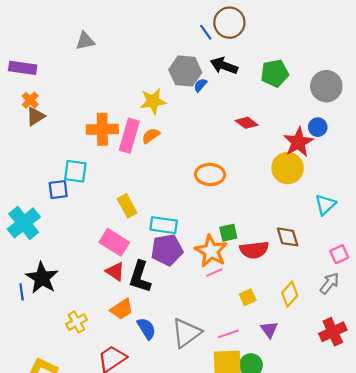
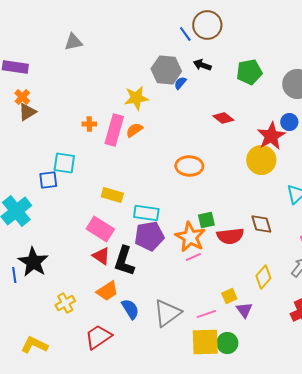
black arrow: (224, 66) -> (202, 65), size x0.7
orange cross: (102, 129) -> (89, 124), size x0.5
yellow rectangle: (127, 206) -> (112, 195), turned -45
yellow square: (248, 297) -> (229, 296), moved

